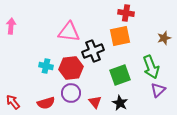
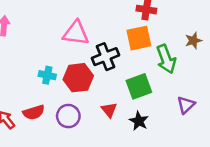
green arrow: (151, 67) -> (166, 59), moved
purple circle: (71, 93) -> (68, 116), moved
red triangle: (95, 102) -> (109, 110), moved
red semicircle: (46, 103) -> (34, 112), moved

